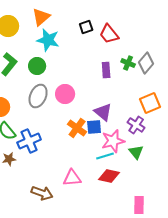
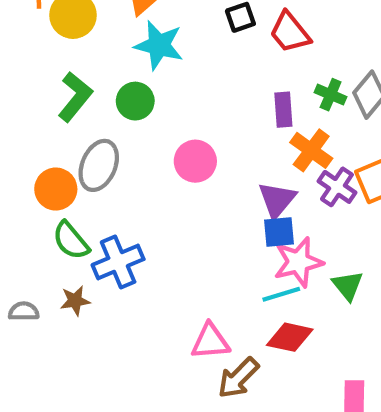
gray ellipse: (38, 96) -> (99, 165), moved
purple triangle: (103, 112) -> (277, 200), turned 30
purple cross: (136, 125) -> (337, 187), moved
blue square: (94, 127) -> (279, 232), moved
orange cross: (77, 128) -> (311, 150), moved
brown arrow: (42, 193) -> (238, 378), moved, turned 115

